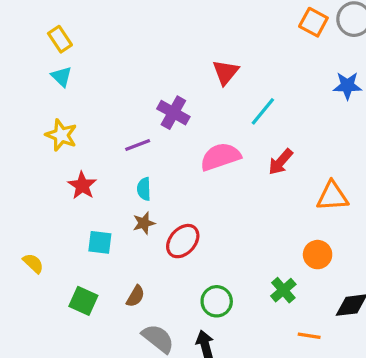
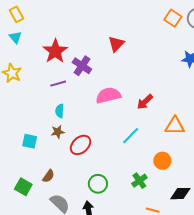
cyan line: (263, 111) -> (131, 136), moved
red star: (82, 185) -> (55, 51), moved, size x1.4
green square: (83, 301) -> (23, 187), moved

